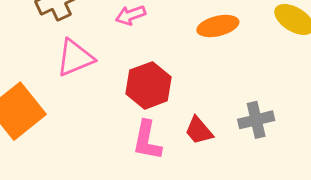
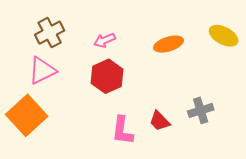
pink triangle: (75, 58) -> (42, 71), moved
red hexagon: (149, 85) -> (107, 76), moved

